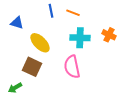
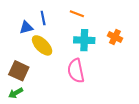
blue line: (51, 11) -> (43, 18), moved
blue triangle: (17, 23) -> (26, 27), moved, turned -32
brown square: (32, 67) -> (19, 71), moved

